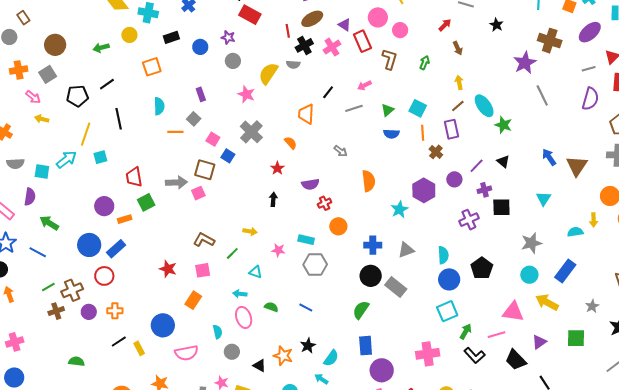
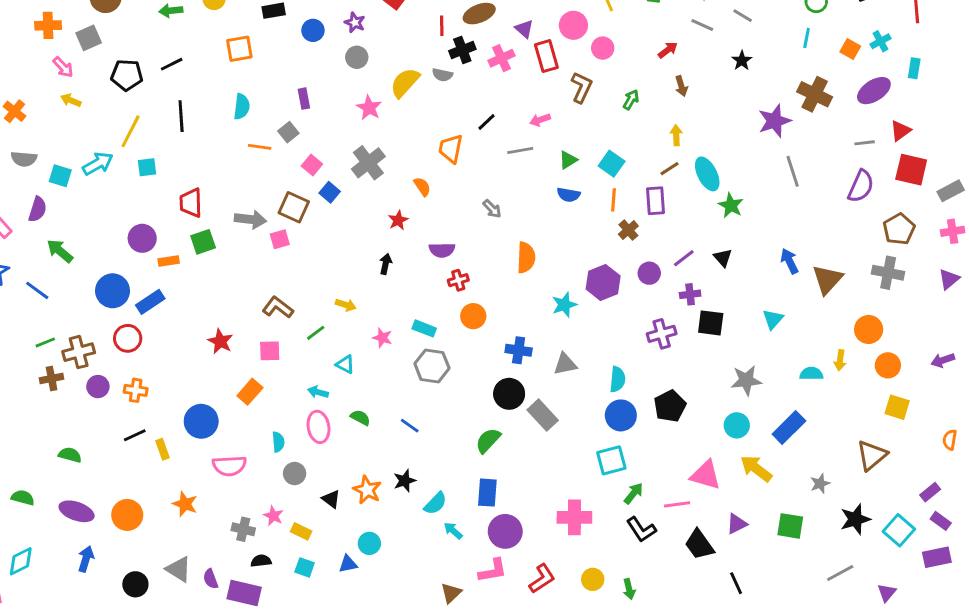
cyan arrow: (321, 379) -> (453, 531), moved

